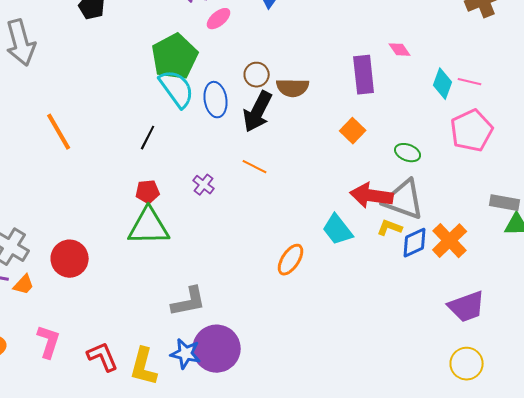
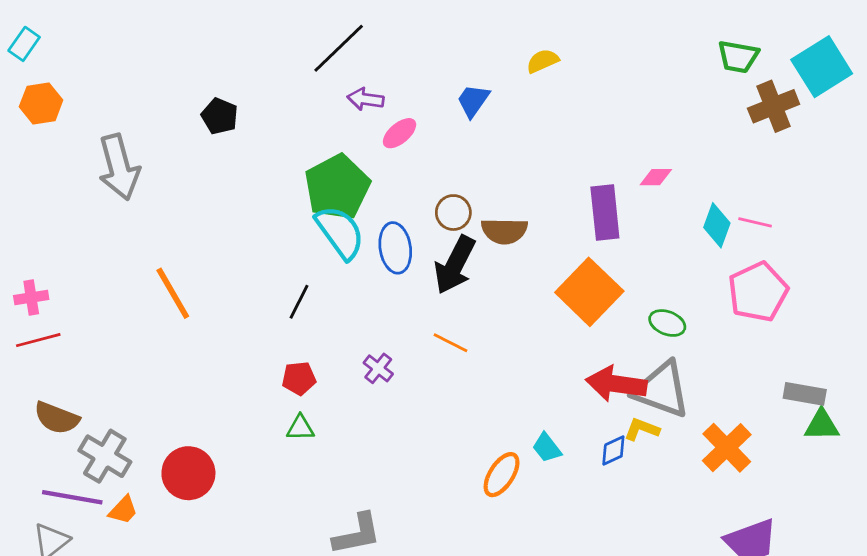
pink diamond: (400, 50) -> (656, 177), turned -55
orange square: (353, 131) -> (589, 292), size x1.8
green triangle: (149, 227) -> (300, 428), size x0.5
cyan trapezoid: (338, 230) -> (547, 448), moved, size x0.7
blue diamond: (415, 243) -> (613, 451), moved, size x0.7

